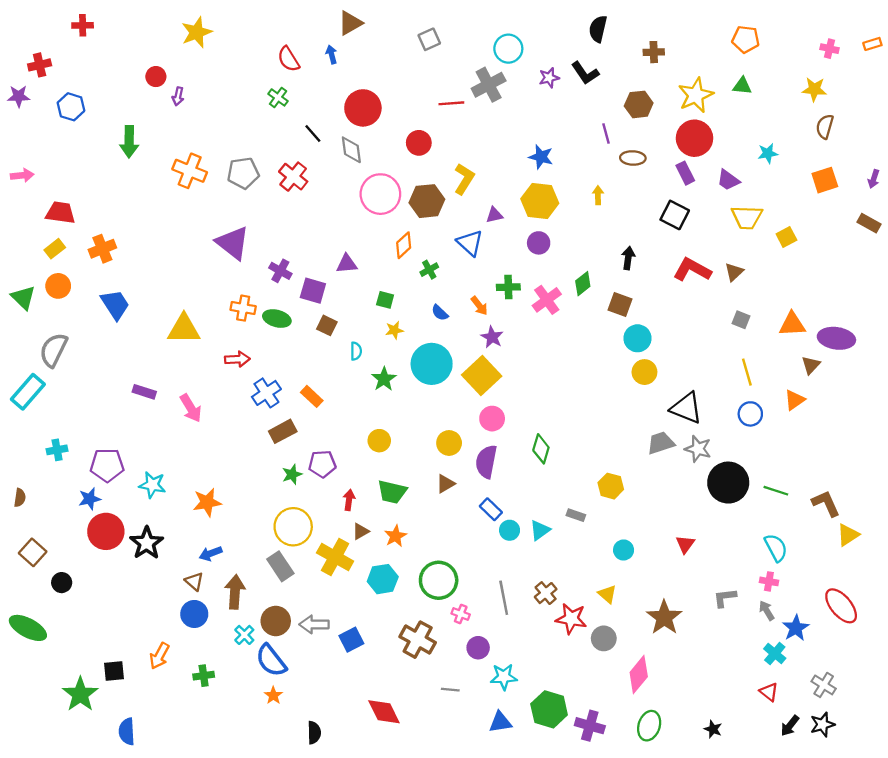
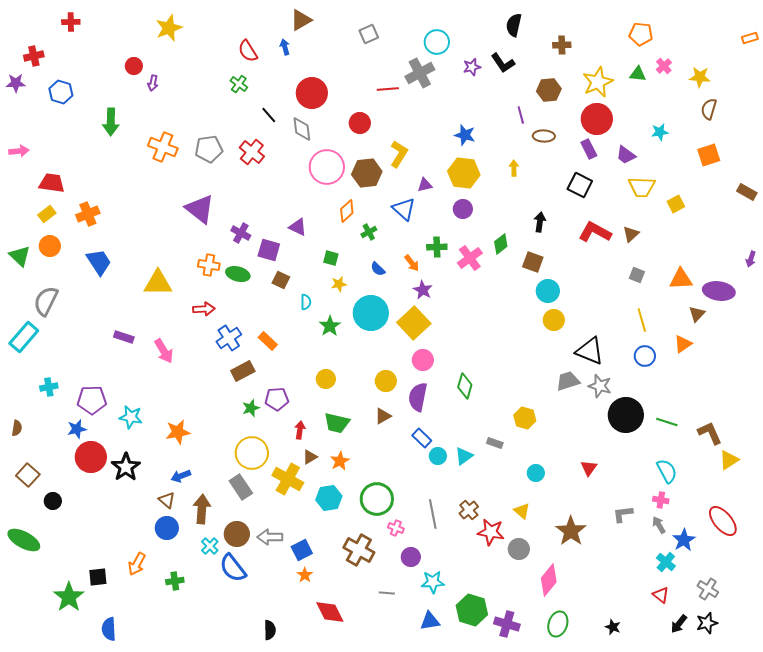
pink cross: (829, 49) -> (664, 66), moved, turned 35
purple arrow: (874, 179) -> (751, 259), moved
purple triangle: (347, 264) -> (298, 227), turned 30
orange star: (273, 695) -> (305, 575), moved

